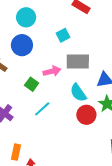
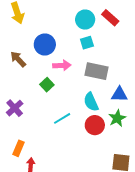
cyan circle: (26, 17) -> (85, 20), moved
pink arrow: (52, 71) -> (62, 65), moved
cyan line: (42, 109) -> (62, 118), moved

